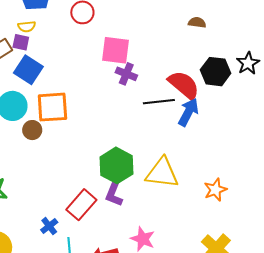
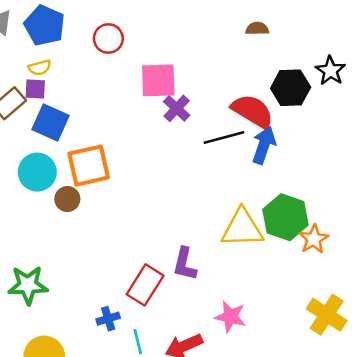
purple cross: (126, 74) -> (177, 108), turned 30
green hexagon: (116, 165) -> (285, 217), moved
blue cross: (49, 226) -> (108, 319), turned 30

